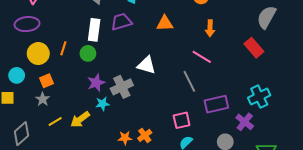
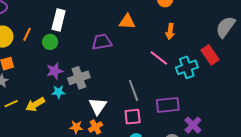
purple trapezoid: (121, 22) -> (102, 42), moved
white triangle: (147, 65) -> (98, 106), moved, turned 42
gray line: (189, 81) -> (134, 90), moved
cyan cross: (259, 97) -> (187, 67), moved

